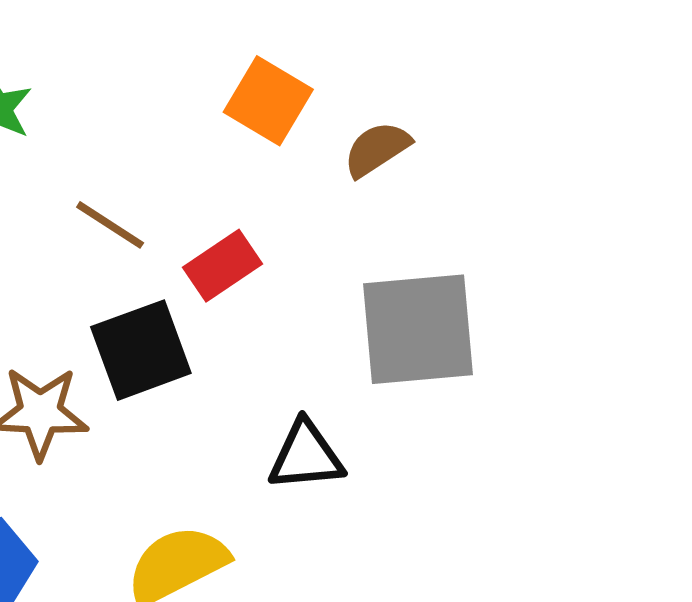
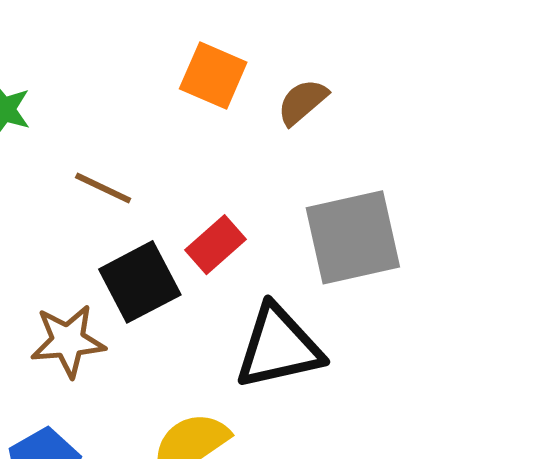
red rectangle: (223, 266) -> (216, 245), moved
black triangle: (306, 456) -> (279, 347), size x1.5

